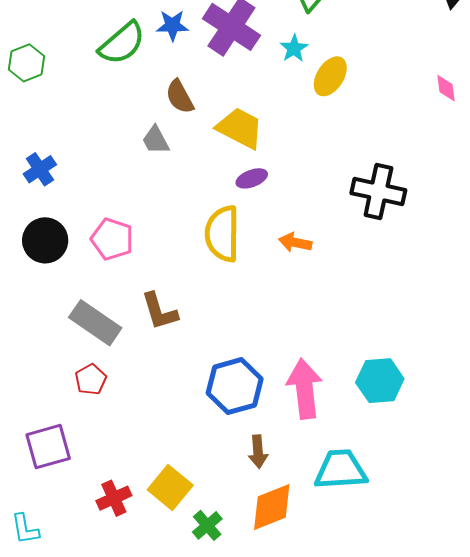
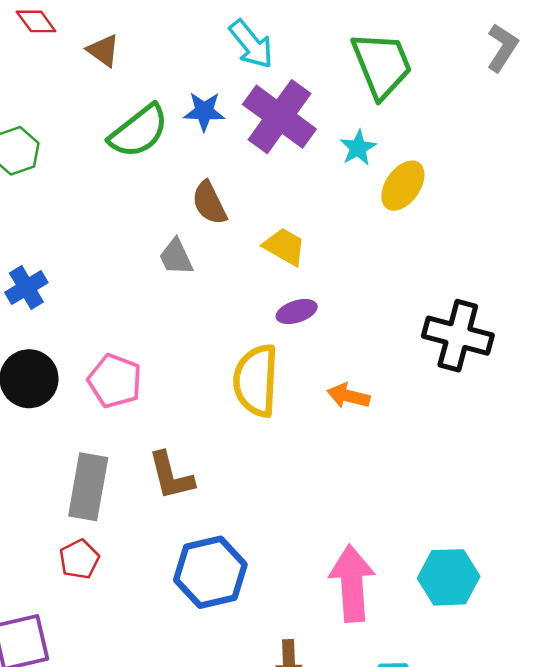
yellow trapezoid: (240, 128) -> (285, 247), size x0.7
gray rectangle: (95, 323) -> (88, 487), turned 63
blue hexagon: (235, 386) -> (210, 572), moved

